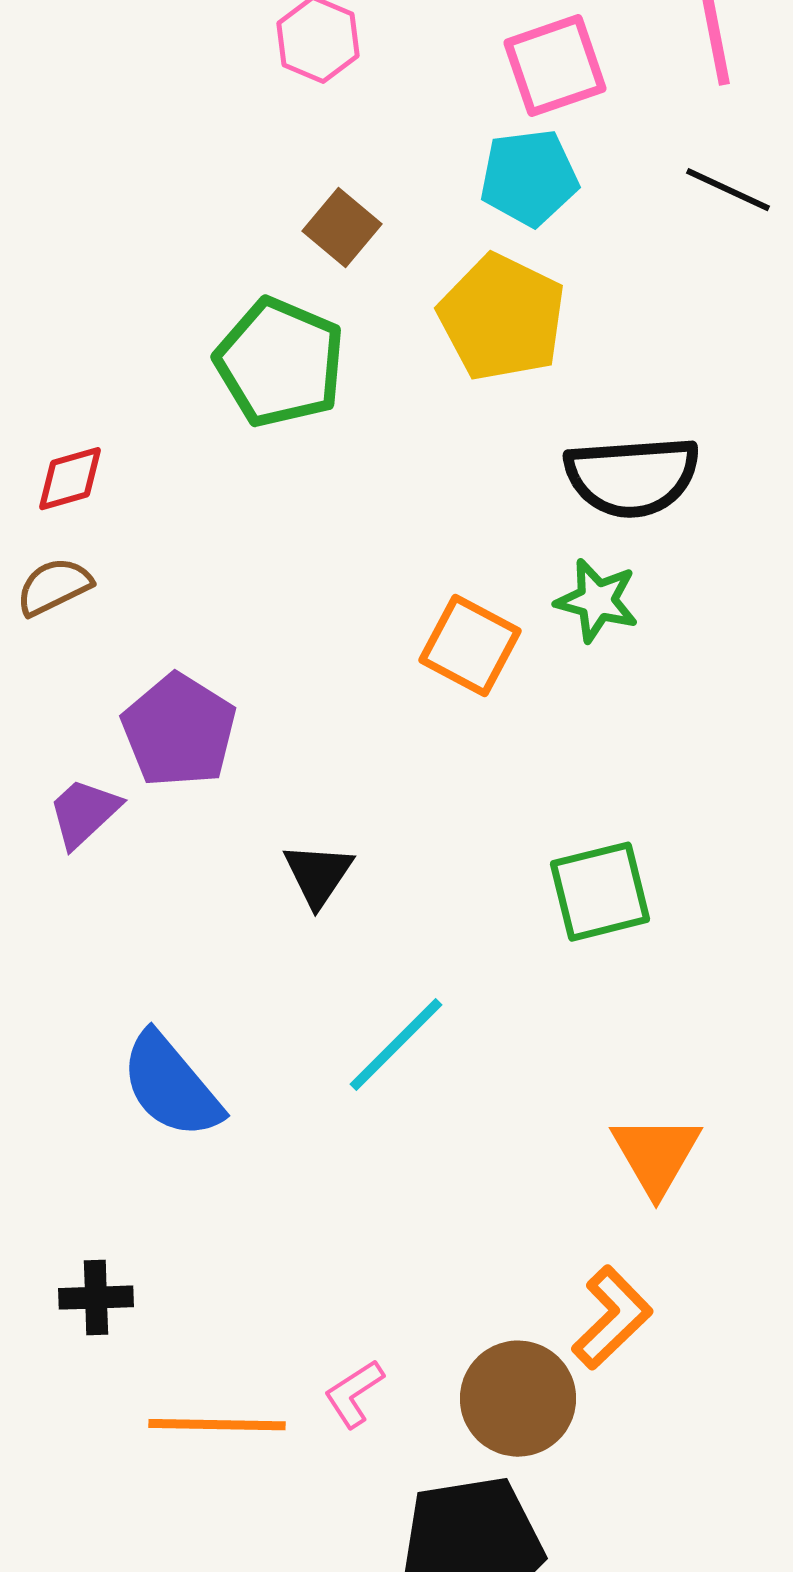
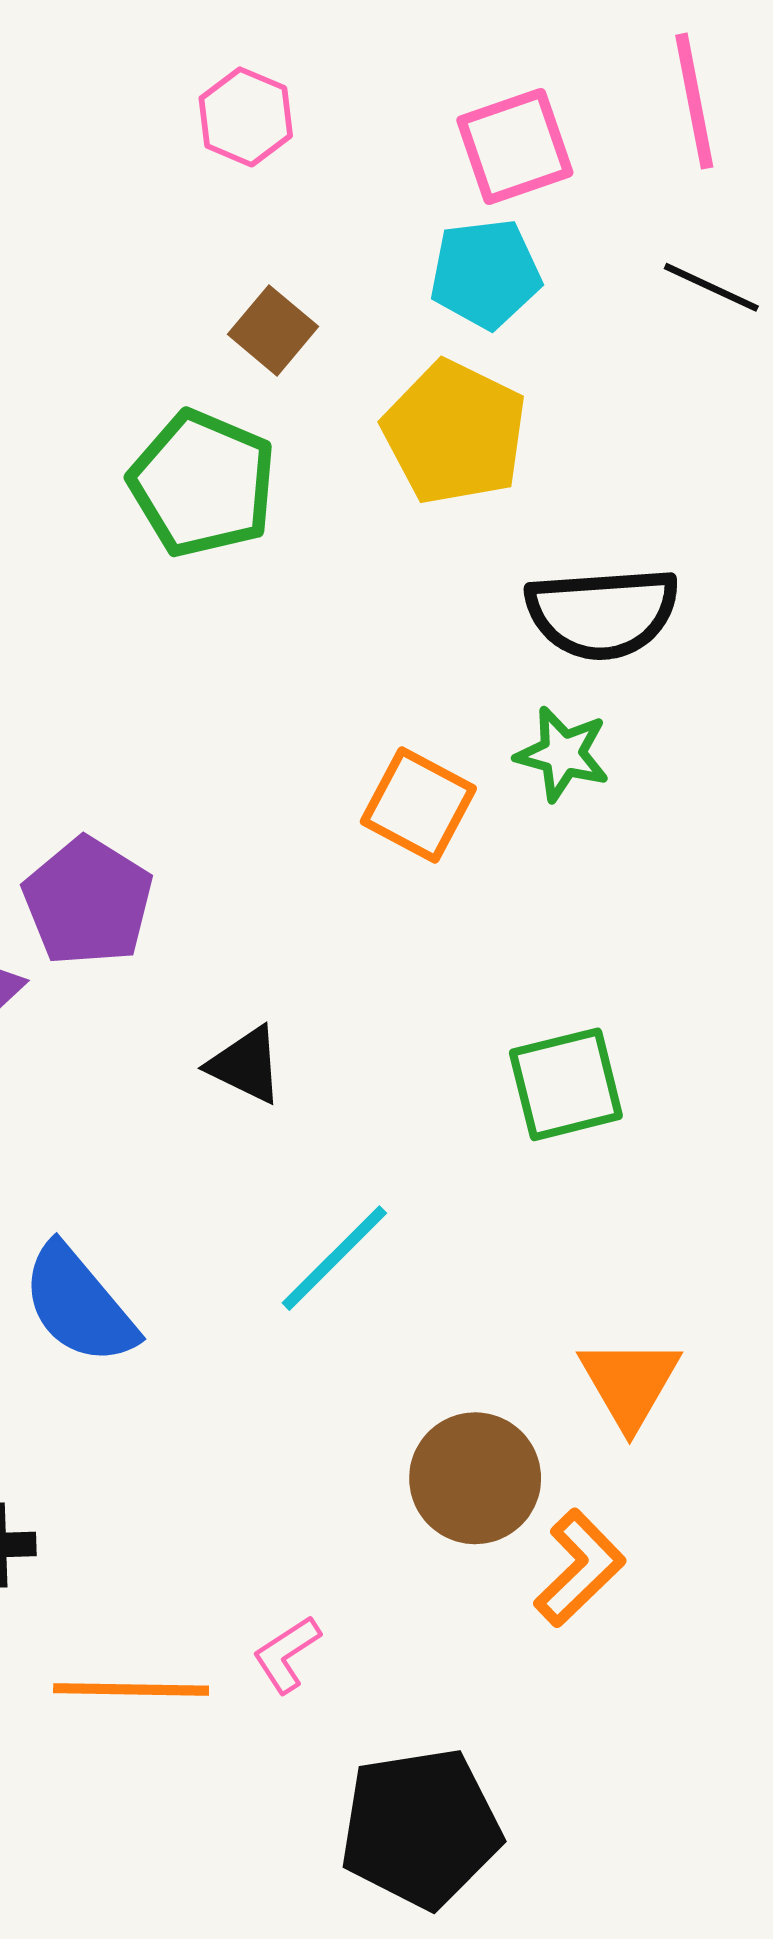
black triangle: (318, 875) -> (246, 1065), turned -38
brown circle: (518, 1399) -> (475, 1478), moved

